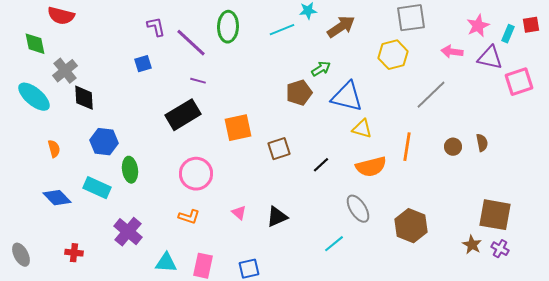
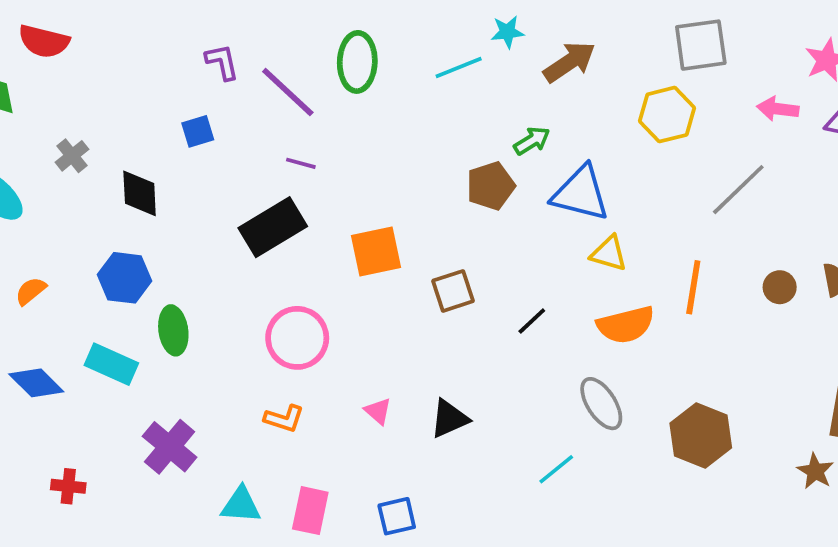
gray cross: (65, 71) -> (72, 156), moved, size x0.7
black diamond: (84, 98) -> (140, 193), moved
orange semicircle: (54, 149) -> (31, 291), turned -114

